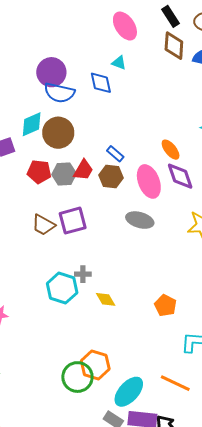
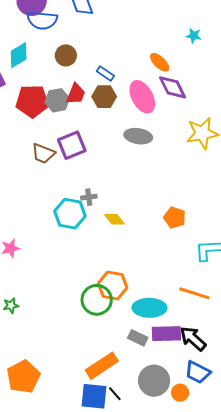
brown circle: (58, 133) -> (66, 55), moved, size x0.7
red pentagon: (39, 172) -> (32, 101), size x1.4
cyan ellipse: (129, 392) -> (149, 308), turned 56

